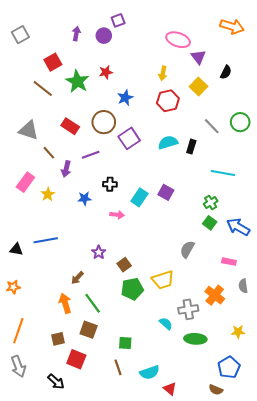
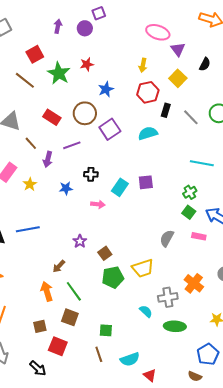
black rectangle: (191, 147) -> (166, 110), moved
purple square: (166, 192) -> (146, 182), turned -35
pink rectangle: (229, 262) -> (199, 236), moved

